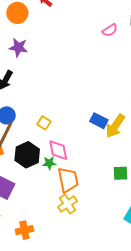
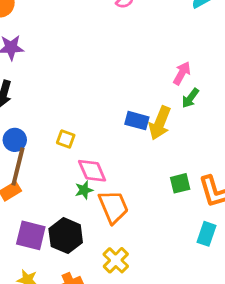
black hexagon: (27, 155) -> (66, 236), moved
yellow cross: (68, 204) -> (116, 260), moved

